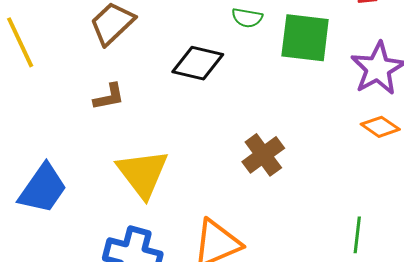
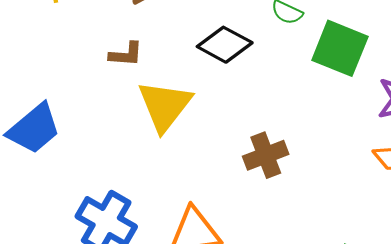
yellow triangle: (143, 173) -> (165, 106), moved

